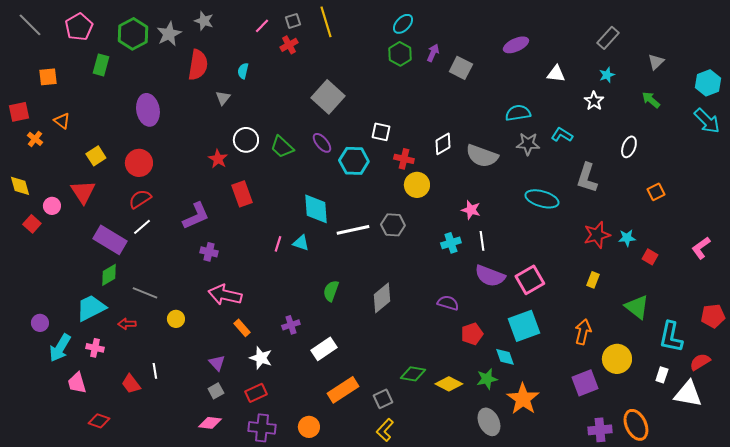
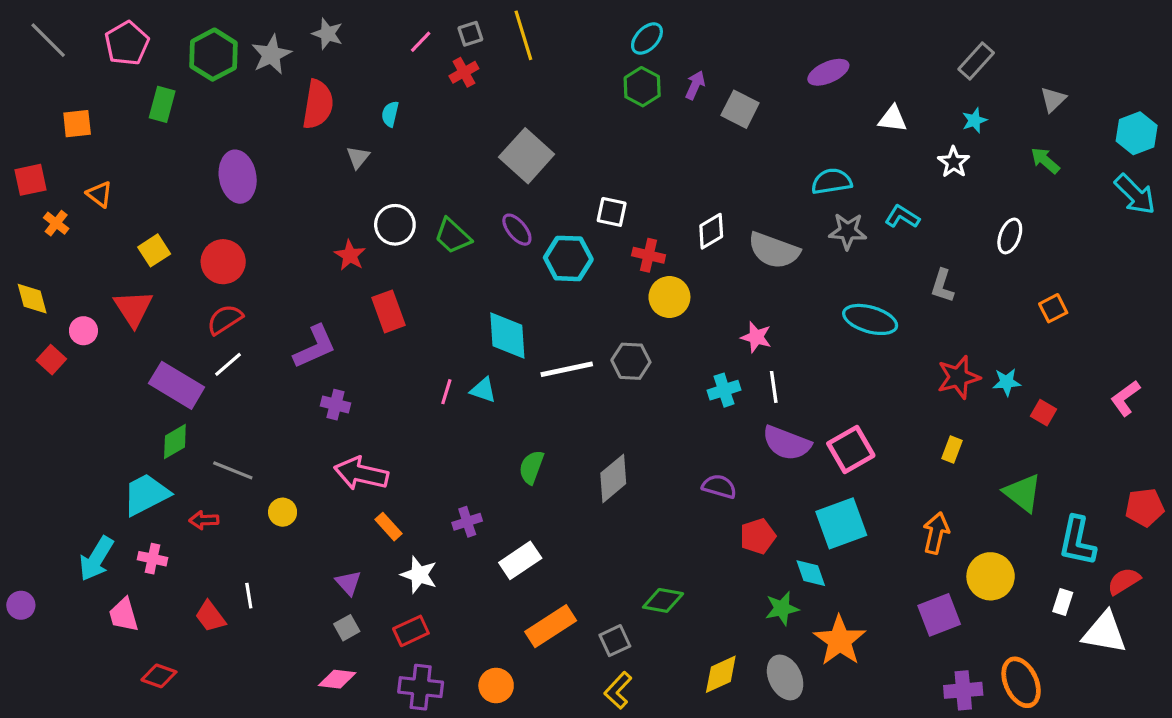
gray L-shape: (587, 178) -> (942, 286), size x0.7
purple circle: (40, 323) -> (21, 605), moved
yellow diamond: (449, 384) -> (721, 674), moved, turned -52

